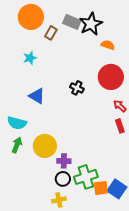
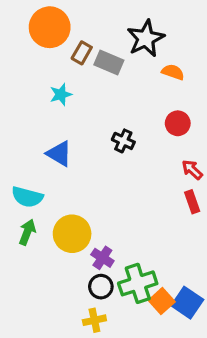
gray rectangle: (72, 22) -> (109, 62), moved
cyan star: (30, 58) -> (61, 94), moved
red circle: (111, 77) -> (178, 123), size x0.6
purple cross: (64, 161) -> (102, 258), turned 32
orange square: (101, 188) -> (162, 301), turned -35

